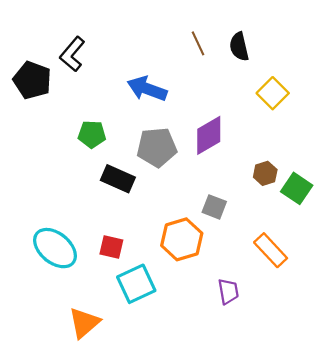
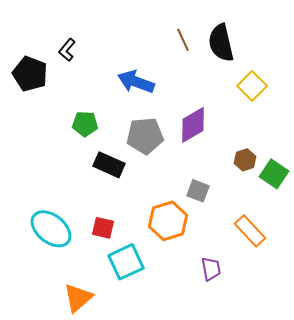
black semicircle: (239, 47) -> (221, 43), size x1.4
black L-shape: (72, 54) -> (67, 50), size x0.7

